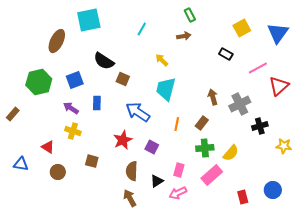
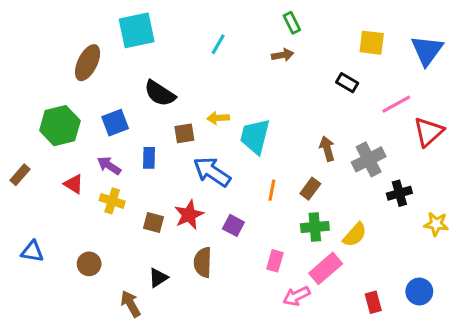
yellow square: (242, 28) -> (372, 43), turned 36
yellow arrow: (162, 60) -> (218, 118), moved, turned -48
brown square: (123, 79) -> (184, 133), moved, turned -32
red triangle: (48, 147) -> (74, 184), moved
brown square: (92, 161) -> (154, 222), moved
black triangle: (157, 181) -> (158, 278), moved
pink arrow: (178, 193) -> (296, 296), moved
brown arrow: (130, 198) -> (131, 304), moved

